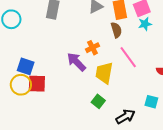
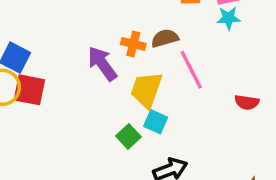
brown semicircle: (116, 30) -> (165, 38), moved, turned -98
orange cross: (92, 48) -> (133, 44), turned 32
cyan square: (151, 102) -> (156, 122), moved

